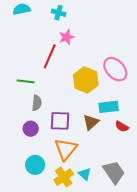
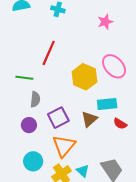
pink star: (67, 37) -> (105, 22), moved
purple square: (60, 121) -> (58, 118), turned -30

